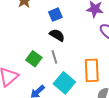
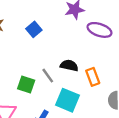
black semicircle: (57, 35) -> (69, 65), moved
orange rectangle: (92, 70) -> (93, 77), size x0.7

